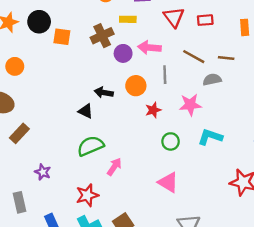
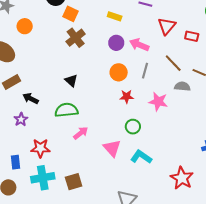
yellow rectangle: (128, 19) -> (115, 16), moved
brown cross: (102, 36) -> (76, 38), moved, turned -30
black arrow: (104, 92) -> (31, 99), moved
cyan L-shape: (210, 137) -> (141, 157), moved
pink triangle: (168, 182) -> (112, 148), moved
red star: (87, 195) -> (40, 148), moved

